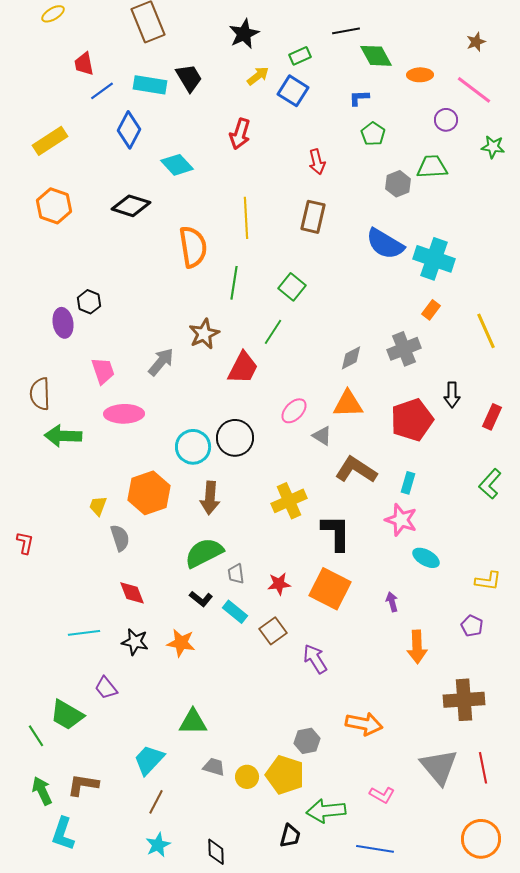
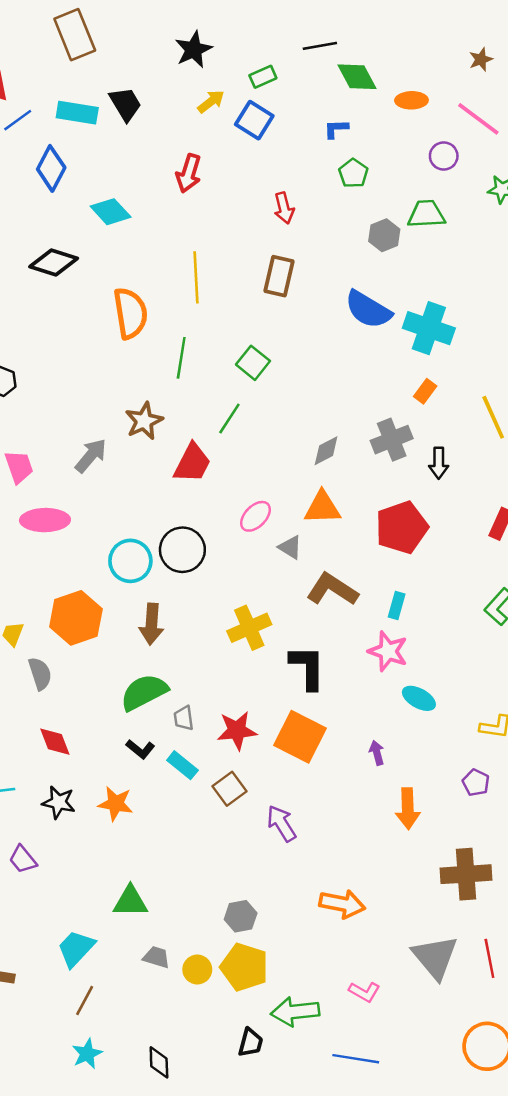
black arrow: (452, 395) -> (439, 463), moved
red star: (279, 584) -> (237, 731), size x1.4
gray hexagon: (307, 741) -> (241, 916), moved

